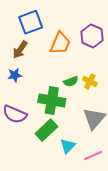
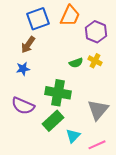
orange trapezoid: (60, 43) -> (70, 16), moved
green semicircle: (71, 81) -> (76, 63), moved
yellow cross: (90, 81) -> (95, 61), moved

